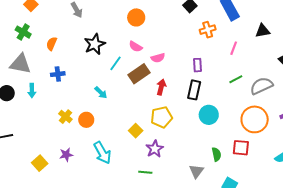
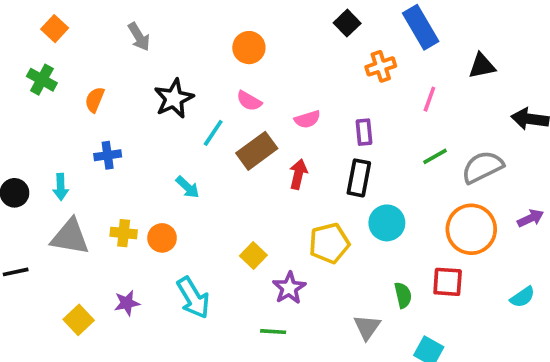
pink semicircle: (158, 58) -> (307, 119), moved
gray triangle: (20, 64) -> (70, 237), moved
yellow cross: (65, 117) -> (124, 233), turned -32
yellow pentagon: (162, 117) -> (329, 243), moved

